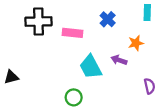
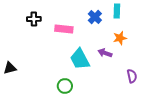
cyan rectangle: (147, 12) -> (117, 11), moved
black cross: (39, 22) -> (34, 19), size x0.6

